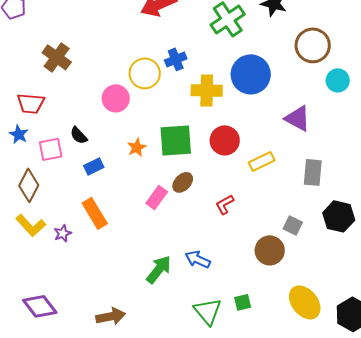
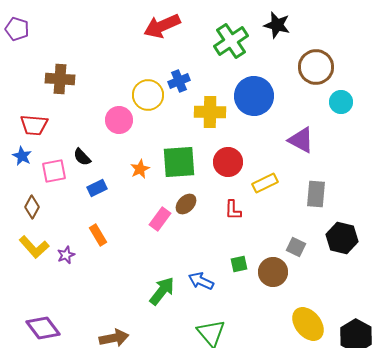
brown cross: (57, 57) -> (60, 79), turned -32
brown diamond: (29, 185) -> (32, 207), size x0.7
red L-shape: (225, 204) -> (233, 210), moved, turned -60
orange rectangle: (95, 213) -> (98, 235), size x0.7
green square: (243, 302) -> (239, 264), moved

